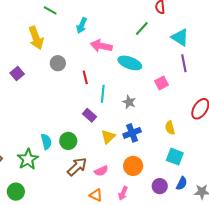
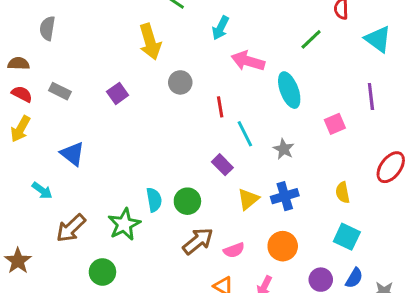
cyan triangle: (180, 37) -> (378, 39), moved
cyan ellipse: (130, 63) -> (289, 90), turned 45
cyan line: (103, 94) -> (245, 134), turned -36

